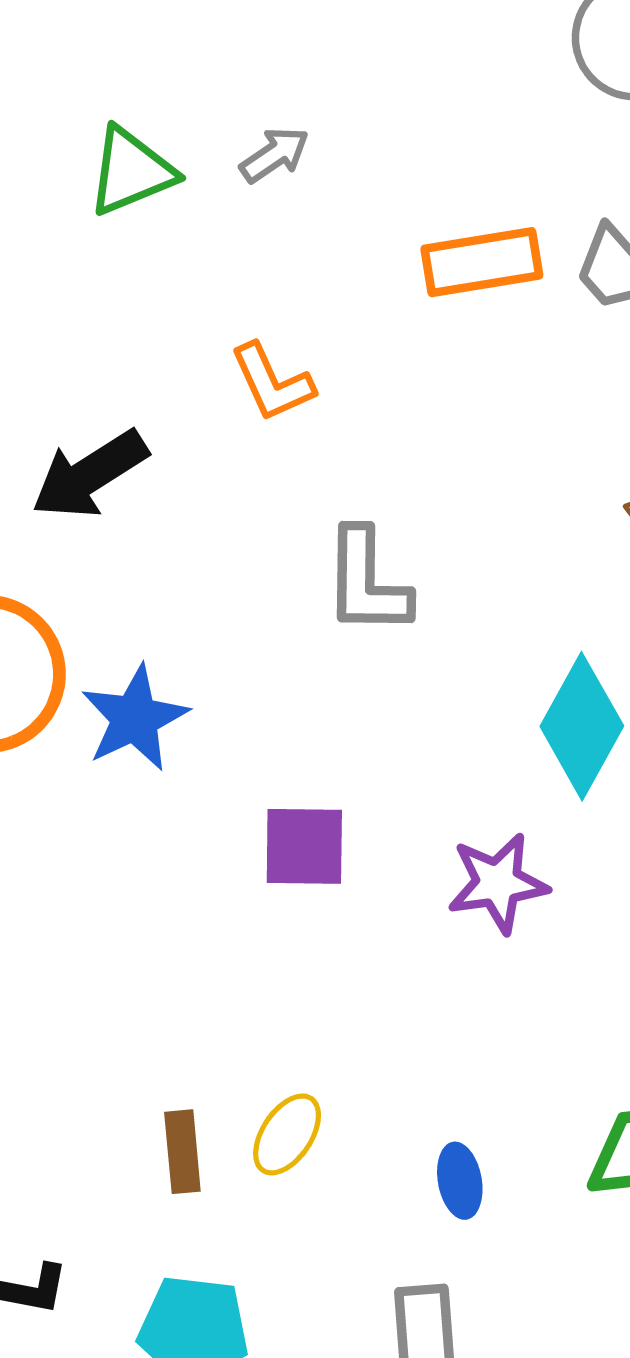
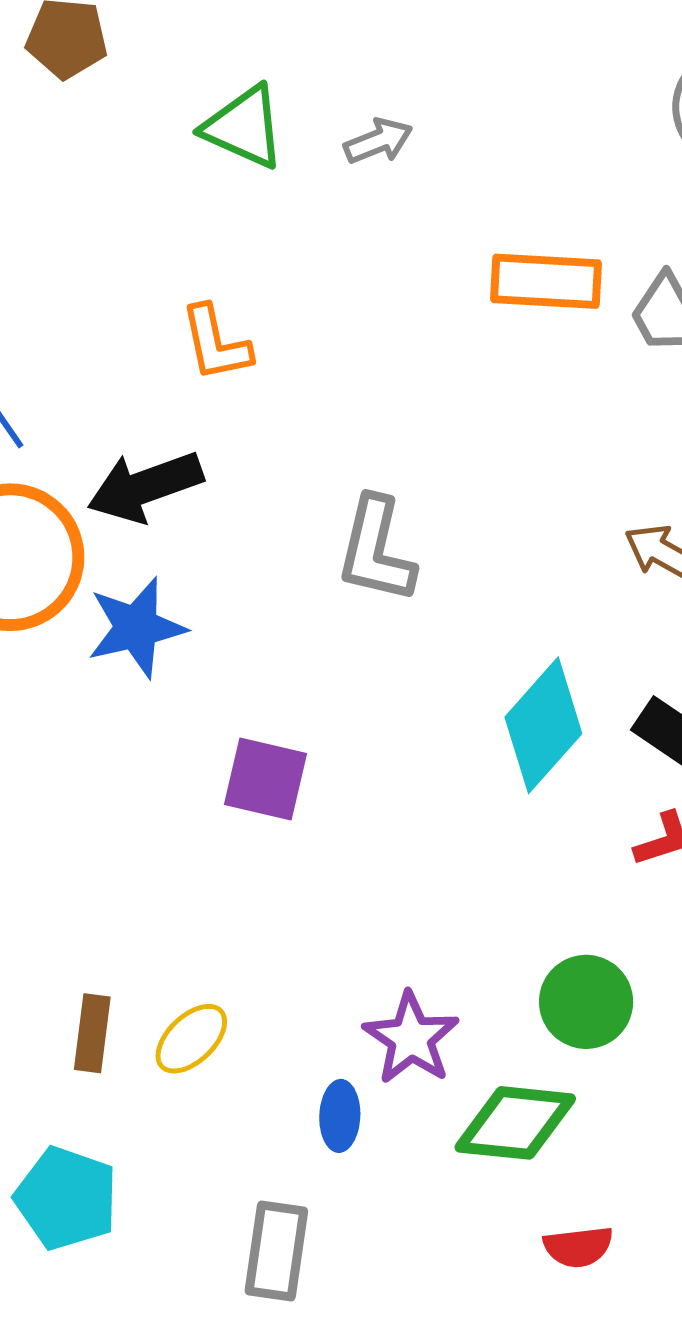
green triangle: (131, 171) -> (244, 127), turned 34
orange L-shape: (272, 382) -> (216, 343), moved
black arrow: (90, 475) -> (145, 487), moved
purple star: (498, 883) -> (411, 1038), moved, turned 30

